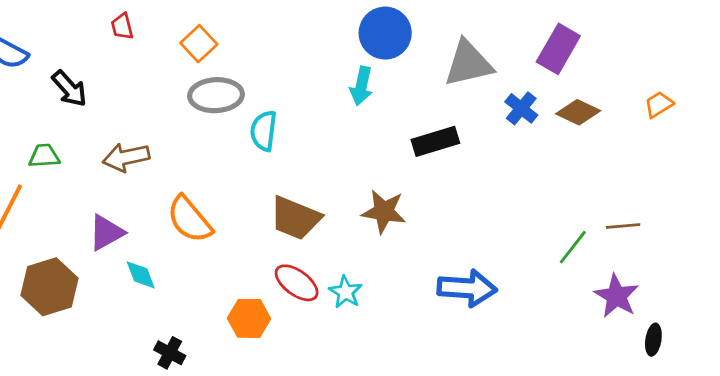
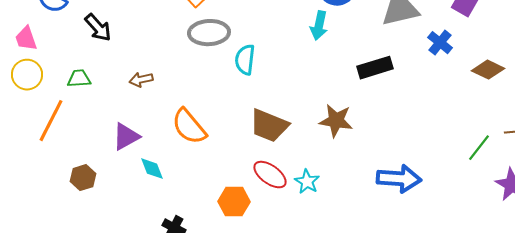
brown diamond: (578, 112) -> (488, 70), moved
brown arrow: (126, 157) -> (141, 80), size x0.7
brown hexagon: (49, 287) -> (83, 178), size x0.6

